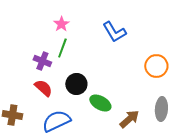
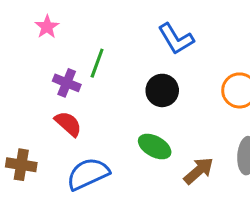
pink star: (61, 24) -> (47, 27), moved
black circle: (76, 84) -> (162, 90), moved

